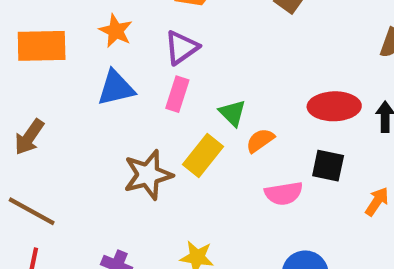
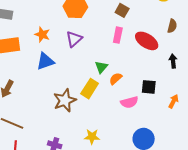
pink rectangle: (177, 94) -> (118, 35), moved
red ellipse: (334, 106) -> (147, 41), moved, turned 40
green triangle: (233, 113) -> (101, 67), turned 32

